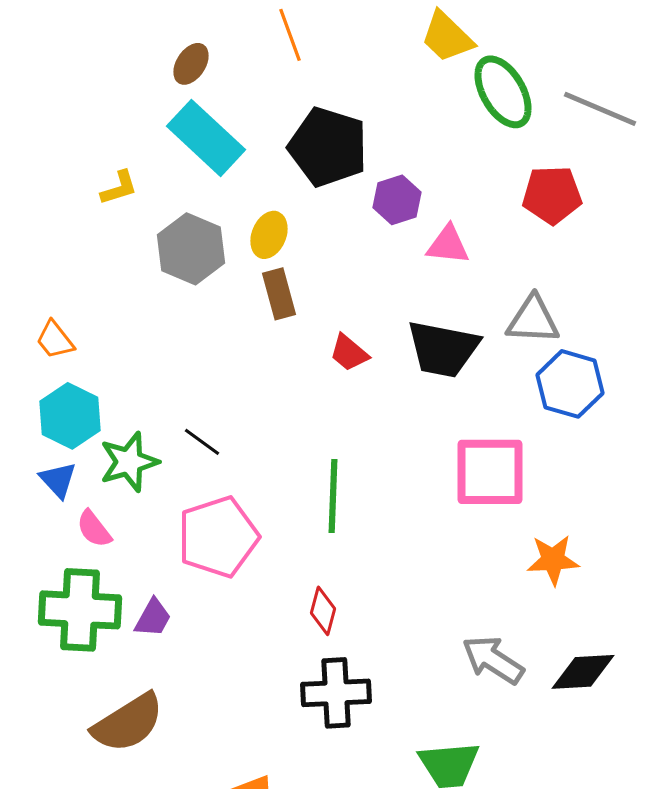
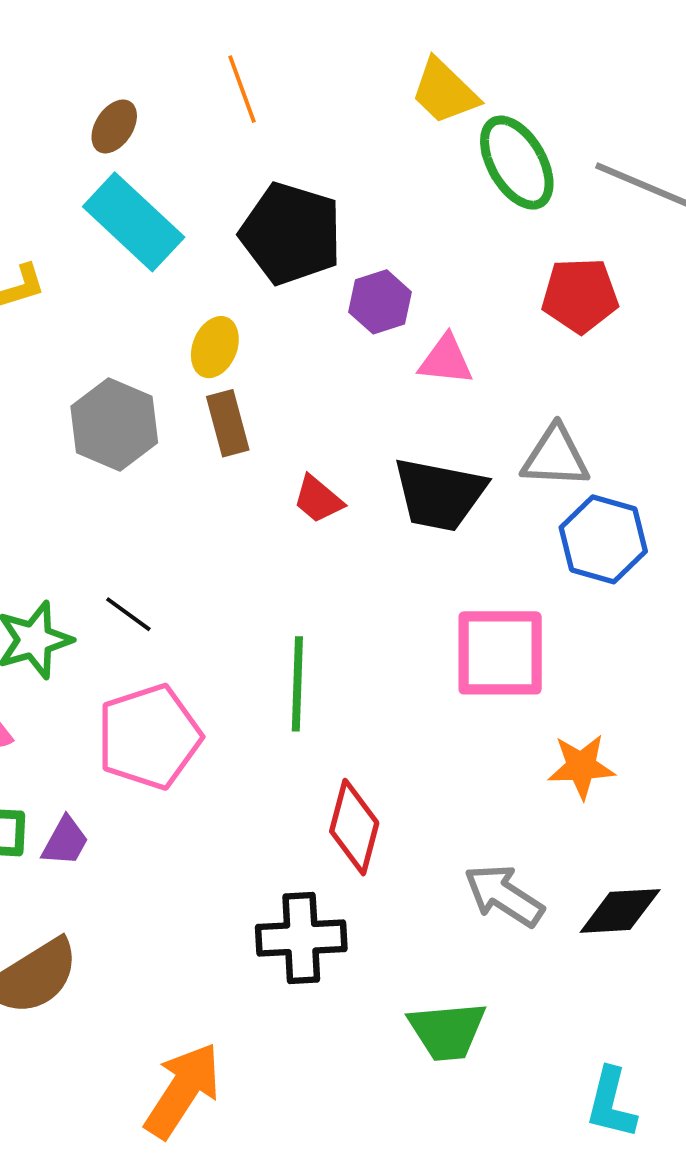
gray hexagon: (191, 249) -> (114, 425), moved
red diamond: (323, 611) -> (354, 827), moved, size x1.5

